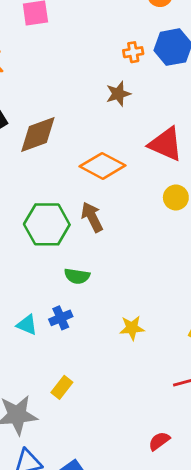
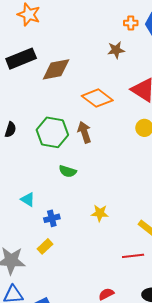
blue cross: (61, 318) -> (52, 218), moved

